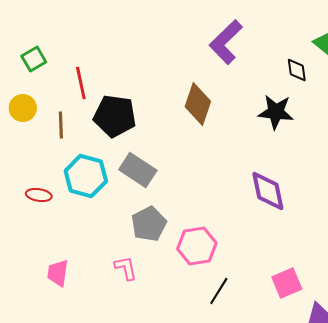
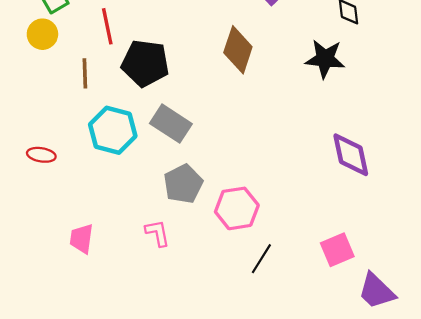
yellow circle: (23, 108) -> (42, 34), moved
purple diamond: (268, 191) -> (351, 155), moved
red ellipse: (39, 195) -> (41, 155), moved

